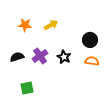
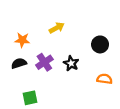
orange star: (25, 25) -> (22, 40), moved
orange semicircle: (92, 61) -> (104, 79), moved

